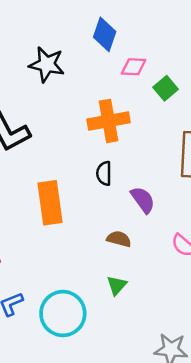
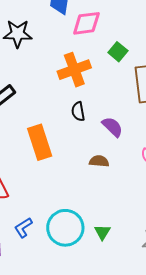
pink diamond: (134, 67) -> (86, 23), size x1.4
green square: (166, 88) -> (118, 52), moved
green triangle: (117, 285) -> (102, 232), moved

